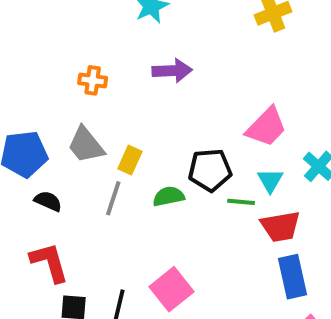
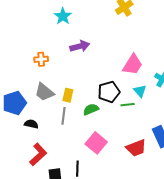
red trapezoid: (281, 226) -> (136, 148), moved
red L-shape: (49, 262) -> (38, 154), turned 75
pink square: (171, 289) -> (96, 143), moved

